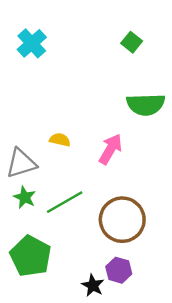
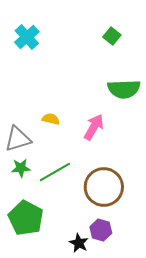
green star: (25, 197) -> (21, 168), turned -30

